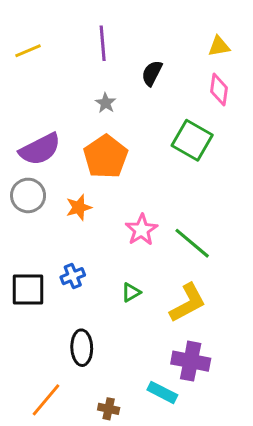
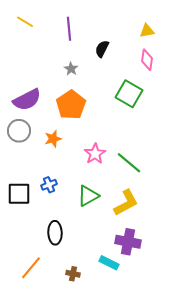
yellow line: (28, 51) -> (25, 22), moved, turned 54
green triangle: (131, 292) -> (88, 196), size x1.6

